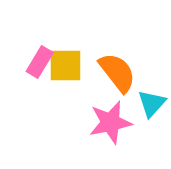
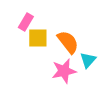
pink rectangle: (40, 62) -> (26, 22), moved

